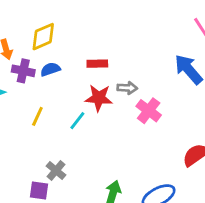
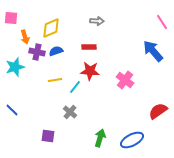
gray arrow: (127, 88) -> (97, 21), moved
yellow line: (37, 116) -> (55, 80), moved, turned 56
gray cross: (56, 171) -> (70, 112), moved

